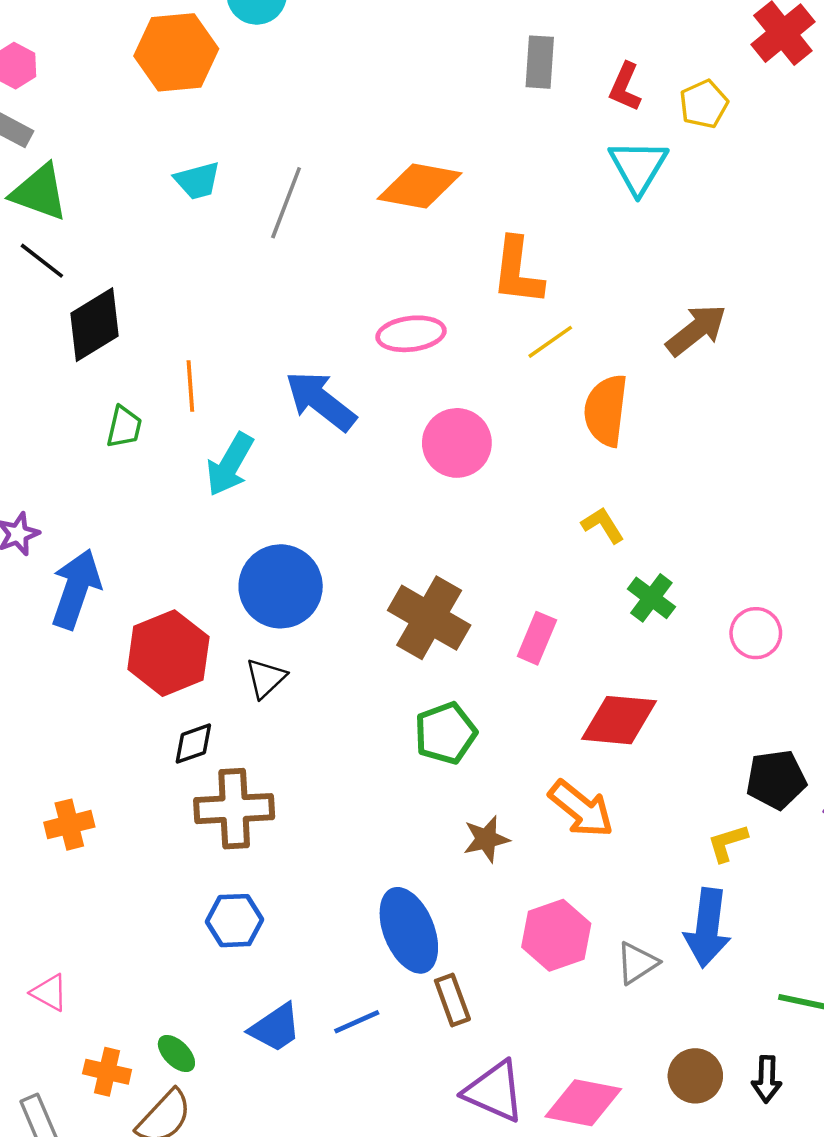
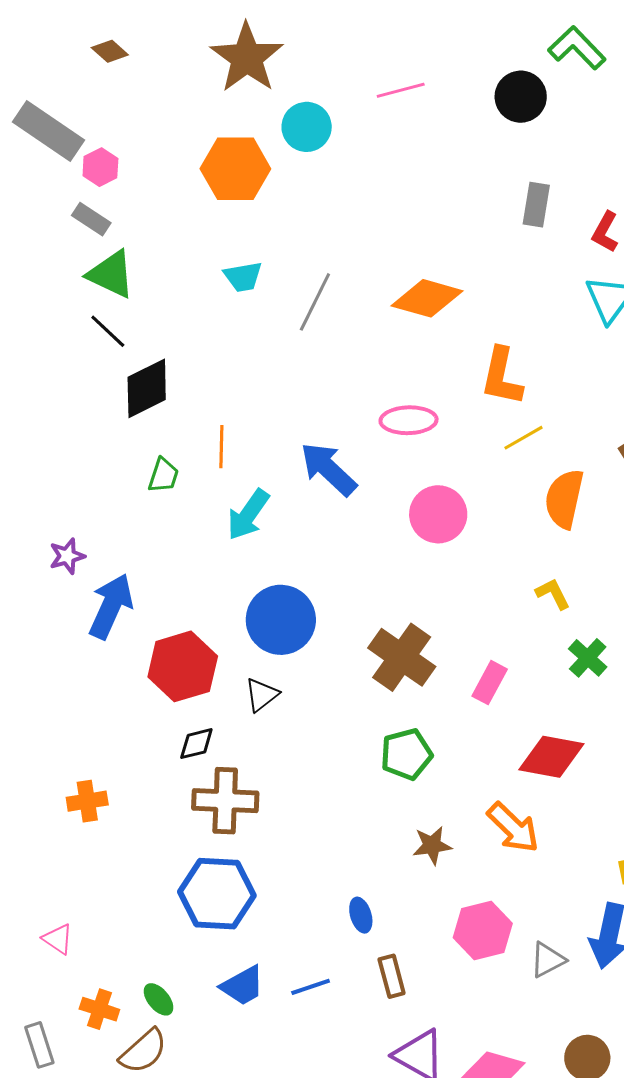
blue hexagon: (234, 921) -> (217, 894), size x1.6
blue ellipse: (409, 930) -> (361, 915), size x0.5

